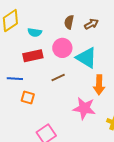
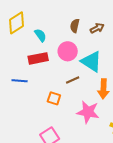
cyan semicircle: (35, 32) -> (40, 35), turned -136
brown line: (58, 78) -> (73, 80), moved
orange square: (28, 98) -> (54, 98), moved

